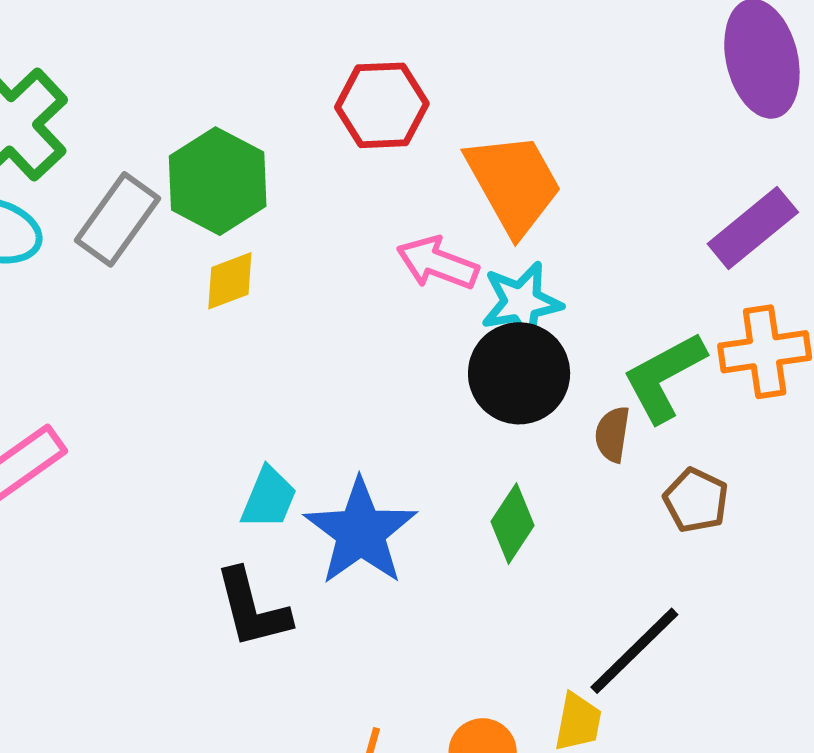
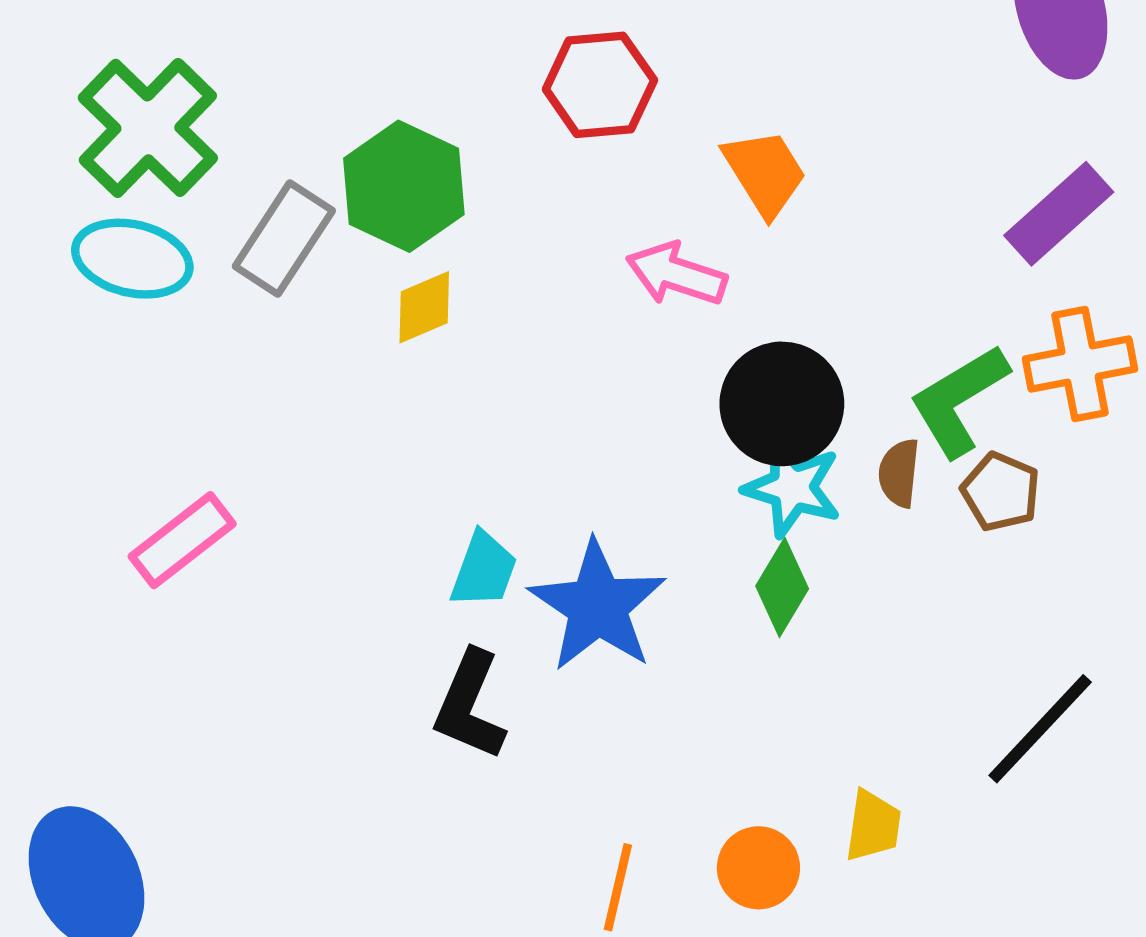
orange trapezoid: (514, 183) -> (765, 173), size x0.7
cyan star: (521, 302) -> (792, 488), moved, turned 30
brown pentagon: (696, 500) -> (1001, 492), moved
black L-shape: (252, 608) -> (470, 705), turned 40
black line: (634, 651) -> (1040, 729), moved

